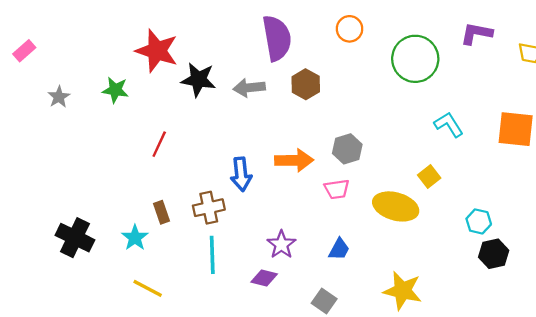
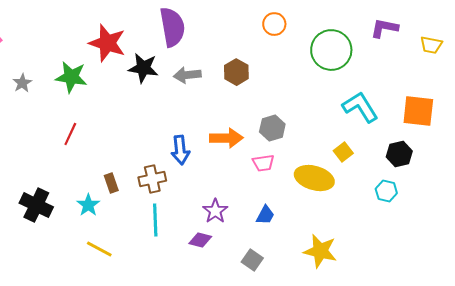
purple semicircle: (277, 38) -> (172, 27), moved
green star: (115, 90) -> (71, 77), size x1.4
cyan L-shape: (449, 125) -> (360, 107), size x1.4
red line: (159, 144) -> (70, 134), moved
black hexagon: (494, 254) -> (399, 154), moved

